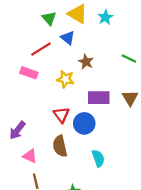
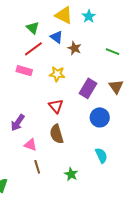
green triangle: (49, 18) -> (33, 28), moved
brown star: (86, 62) -> (74, 48), moved
purple rectangle: (99, 98) -> (88, 88), turned -54
blue circle: (84, 123) -> (100, 117), moved
cyan semicircle: (98, 158) -> (101, 155), moved

